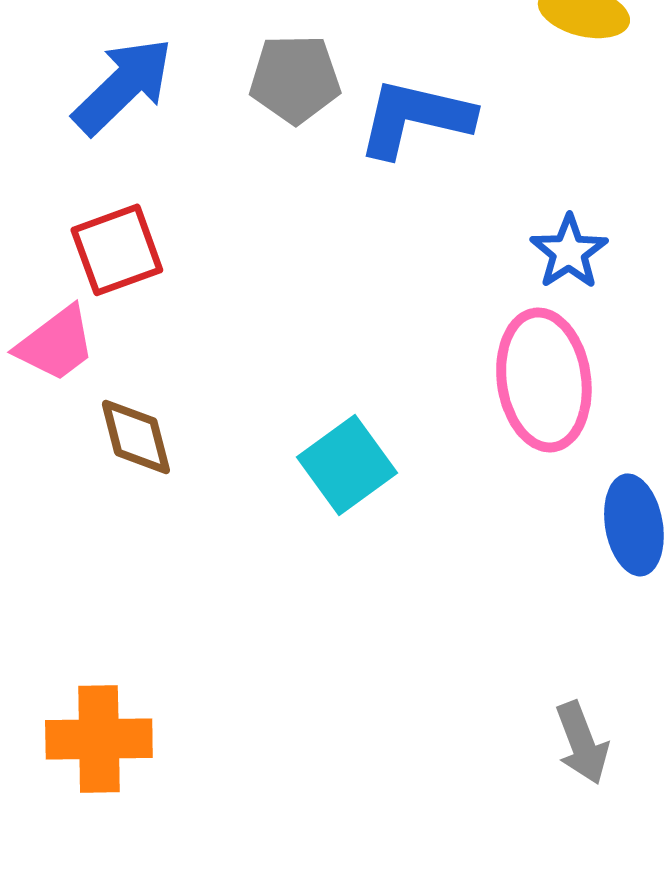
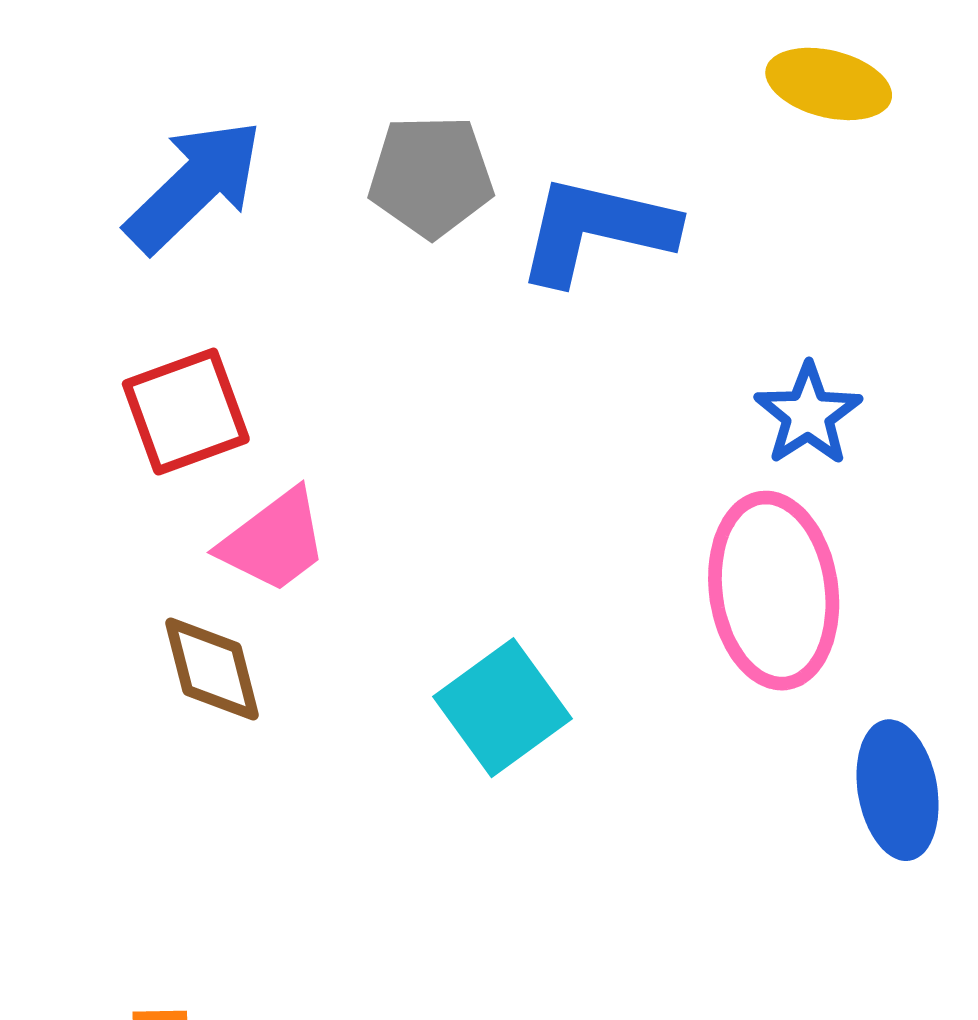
pink trapezoid: (56, 344) -> (274, 541), moved

